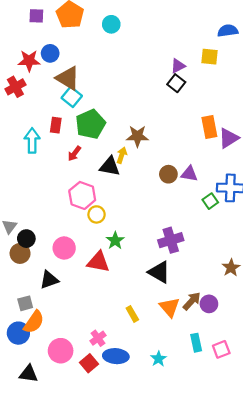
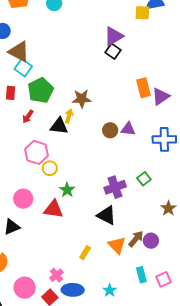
yellow square: (210, 57) -> (142, 13), moved
purple triangle: (178, 66) -> (114, 36), size x1.5
green square: (210, 201) -> (144, 179), moved
yellow rectangle: (132, 314) -> (85, 253), turned 64

